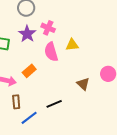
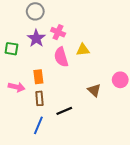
orange rectangle: (29, 71) -> (38, 77), turned -56
brown rectangle: (16, 102) -> (39, 98), moved
blue line: (29, 118) -> (38, 125), turned -30

